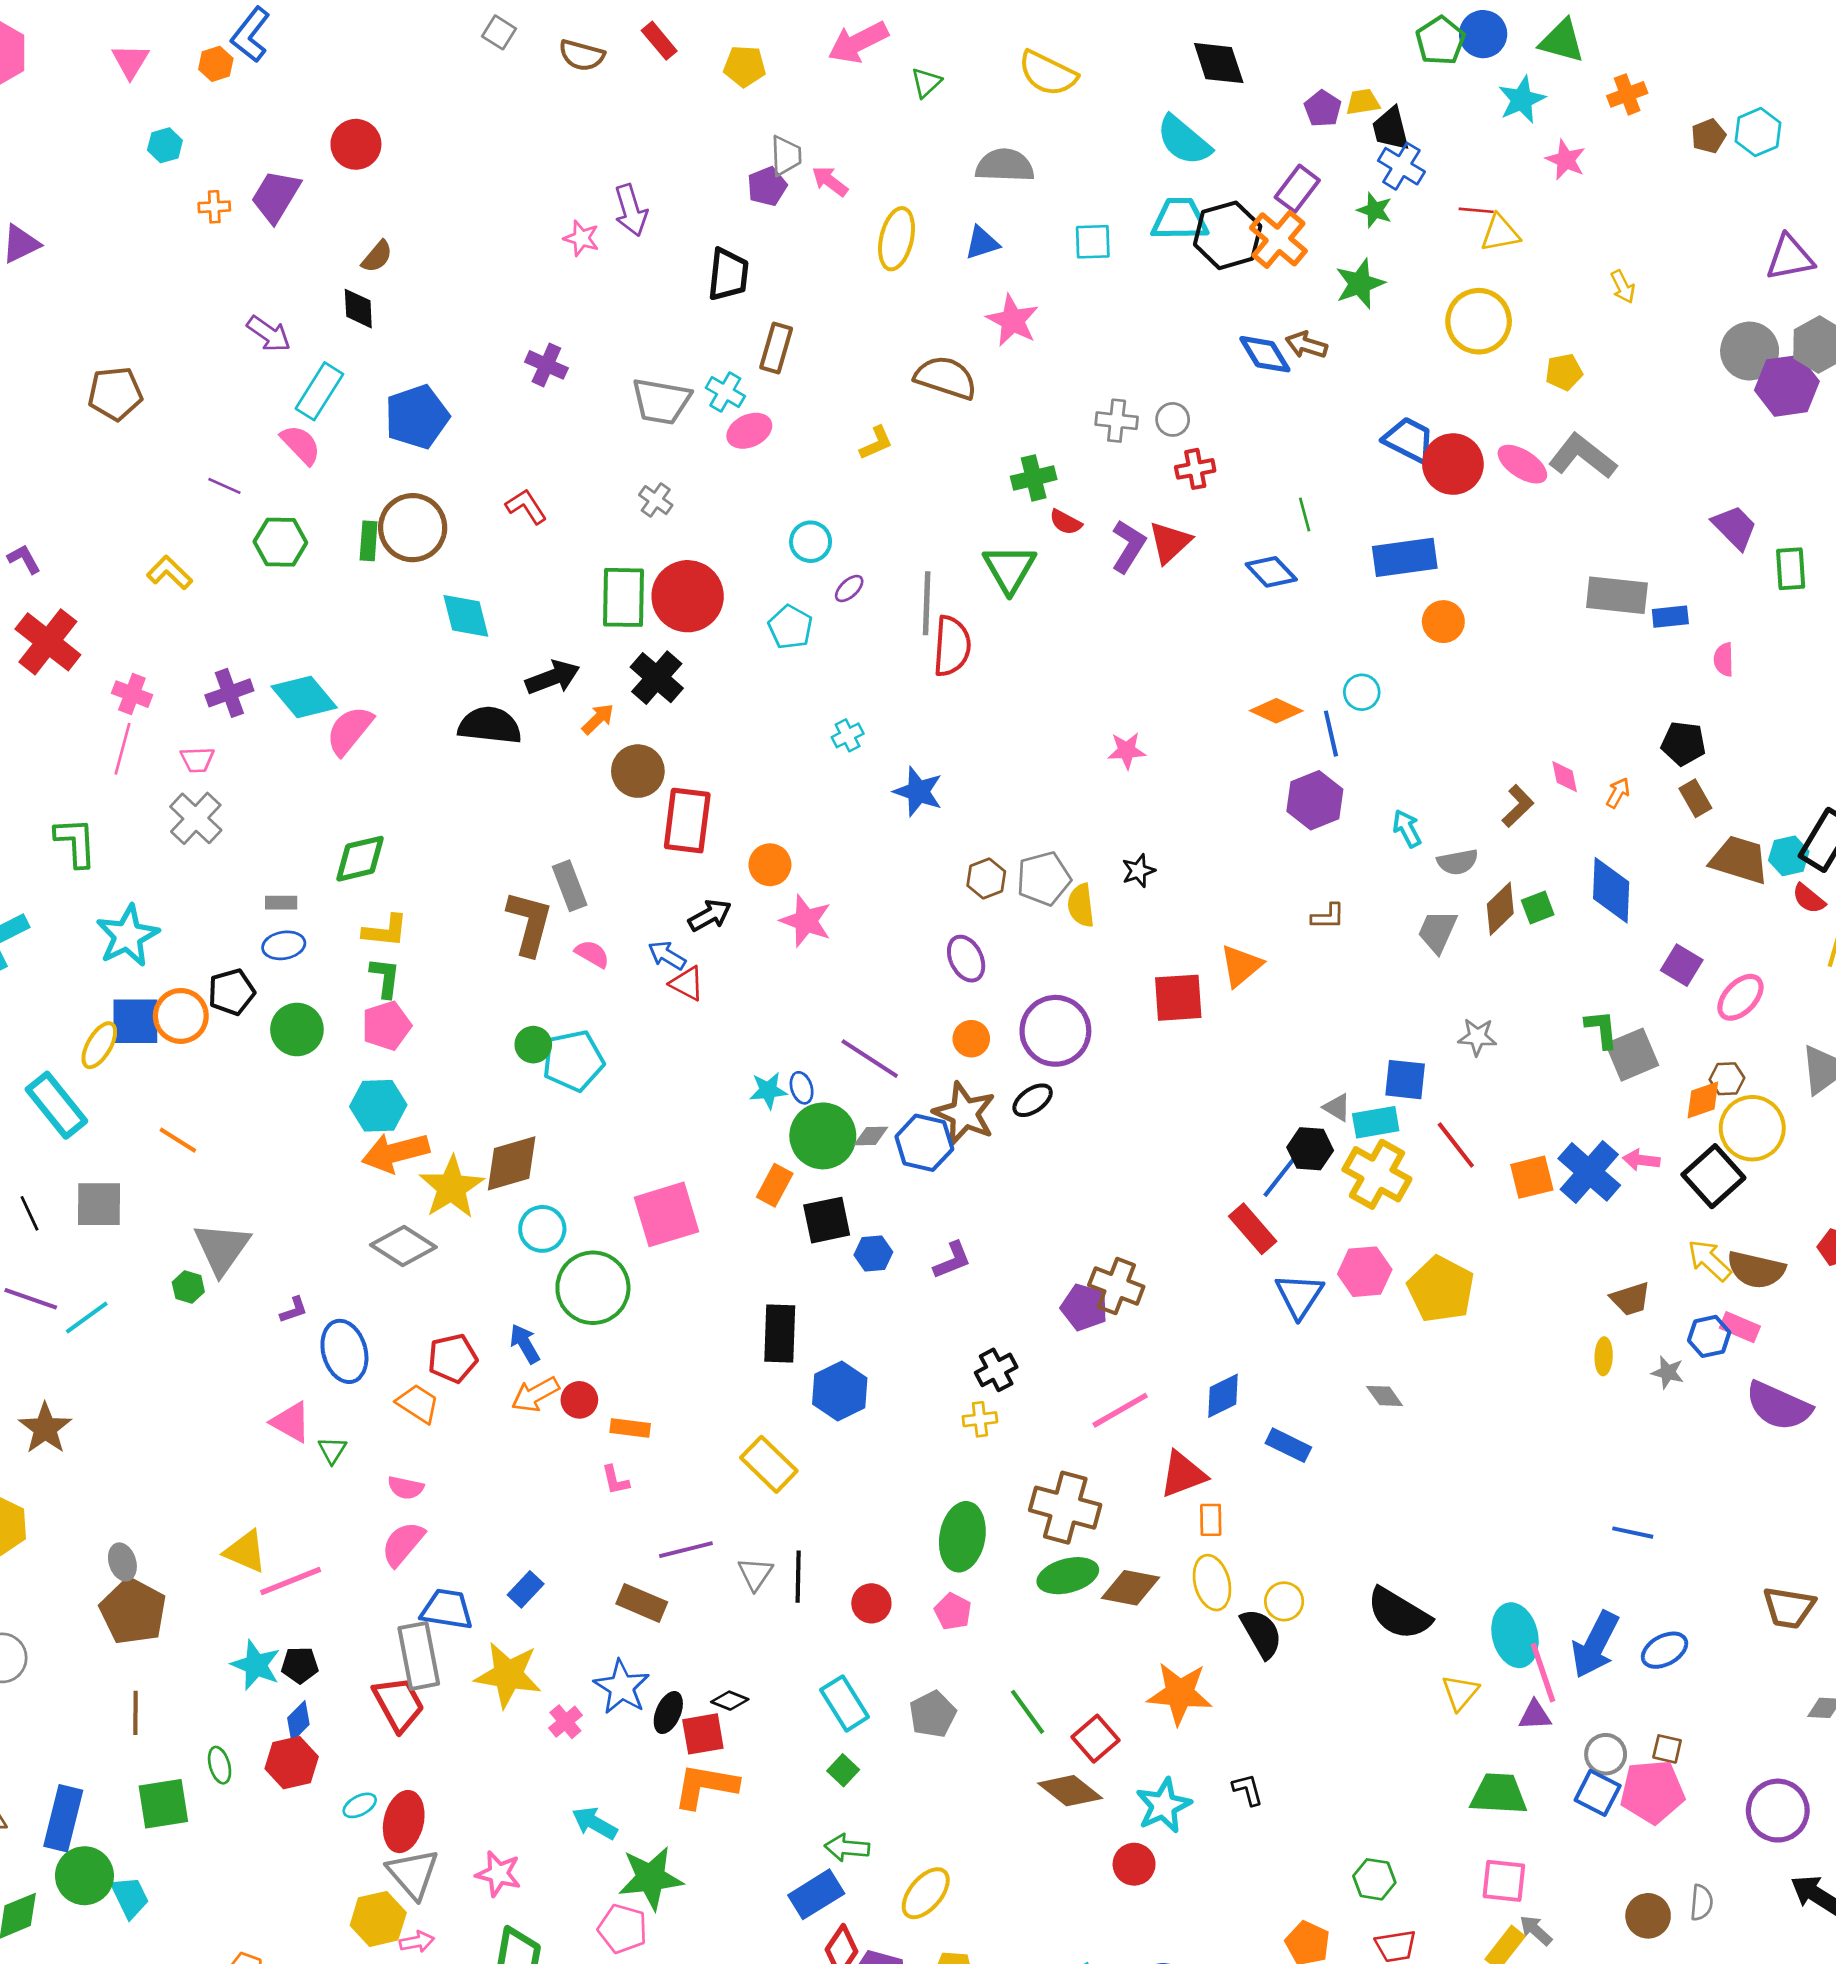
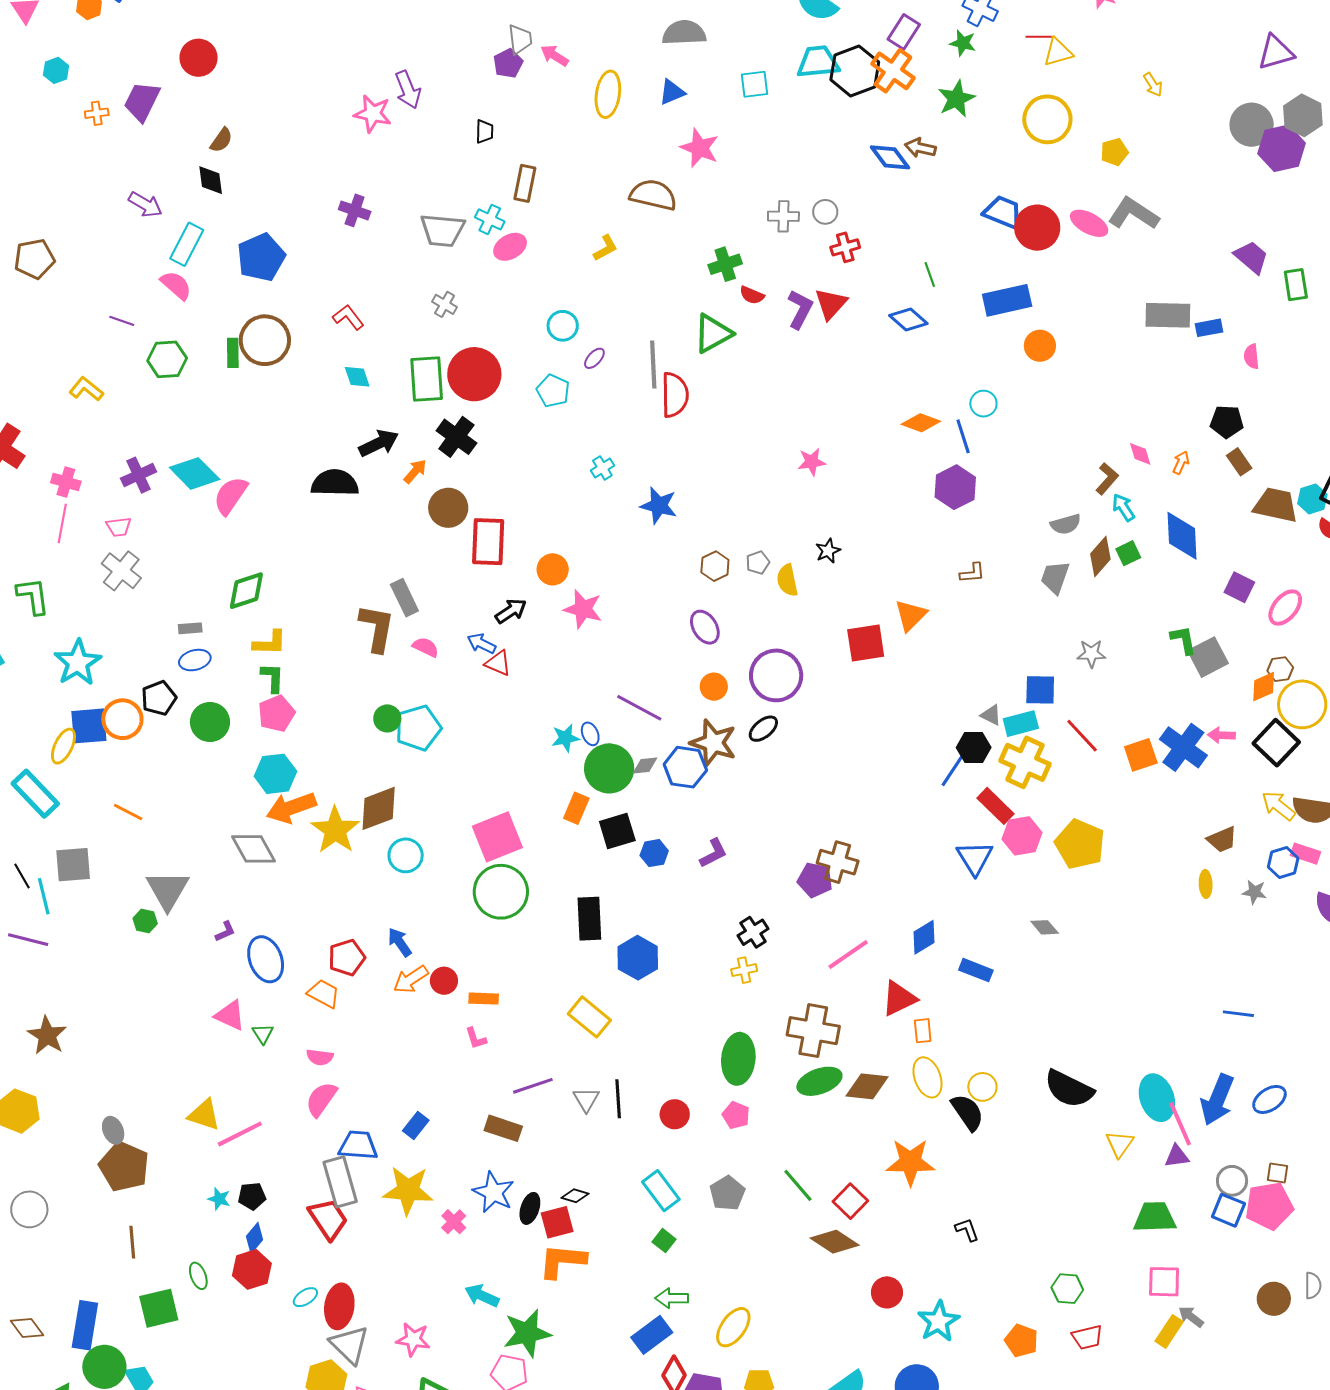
pink star: (581, 238) -> (373, 114), size x1.4
black trapezoid: (728, 274) -> (485, 132), size x0.6
green triangle: (1009, 569) -> (713, 333), turned 36
cyan diamond: (466, 616) -> (357, 377), moved, size x0.7
cyan arrow: (1407, 828) -> (1123, 507), moved
gray pentagon: (1044, 879) -> (758, 563), size x0.6
red rectangle: (1253, 1229) -> (995, 806), moved
gray diamond: (403, 1246) -> (254, 849), moved, turned 33
green circle: (593, 1288) -> (501, 892), moved
cyan line: (87, 1318) -> (44, 896), moved, turned -63
cyan star: (256, 1665) -> (219, 1199), size x0.6
cyan star: (1164, 1805) -> (939, 1321), moved

